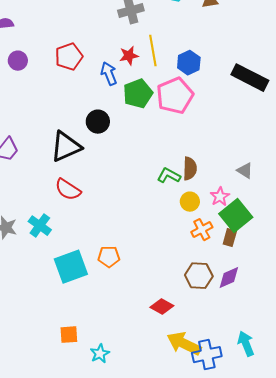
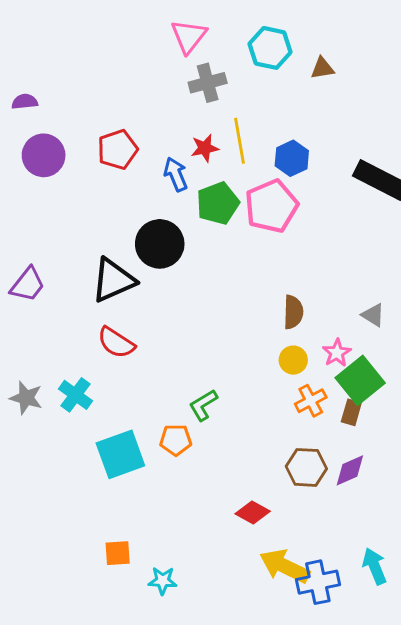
purple circle: (18, 61) -> (44, 155), size x1.5
black circle: (98, 122) -> (160, 244), size x1.4
green L-shape: (169, 176) -> (203, 405), moved, turned -60
cyan star: (100, 354) -> (163, 581), turned 30

